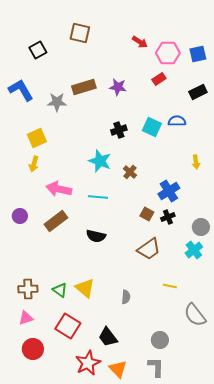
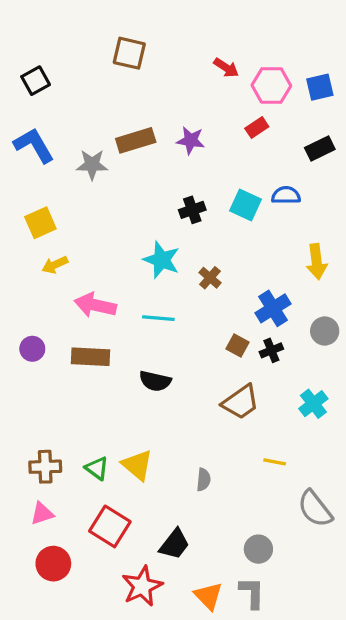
black square: (38, 50) -> (36, 81), moved
yellow square: (37, 138) -> (40, 223), moved
yellow arrow: (196, 162) -> (317, 262), size x1.5
yellow arrow: (34, 164) -> (55, 265), turned 49
brown rectangle: (56, 221) -> (90, 357), turned 40
gray circle: (201, 227) -> (325, 331), moved
black trapezoid: (108, 337) -> (174, 544), turned -105
orange triangle: (118, 369) -> (208, 596), moved

